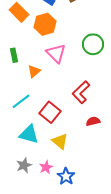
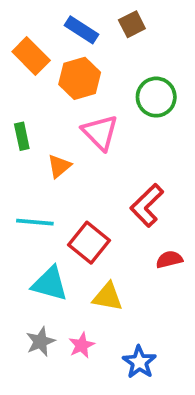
green circle: (93, 44) -> (156, 97), moved
cyan line: (21, 101) -> (35, 222), turned 42
yellow triangle: (60, 141) -> (108, 297), turned -30
blue star: (66, 176) -> (139, 362), moved

